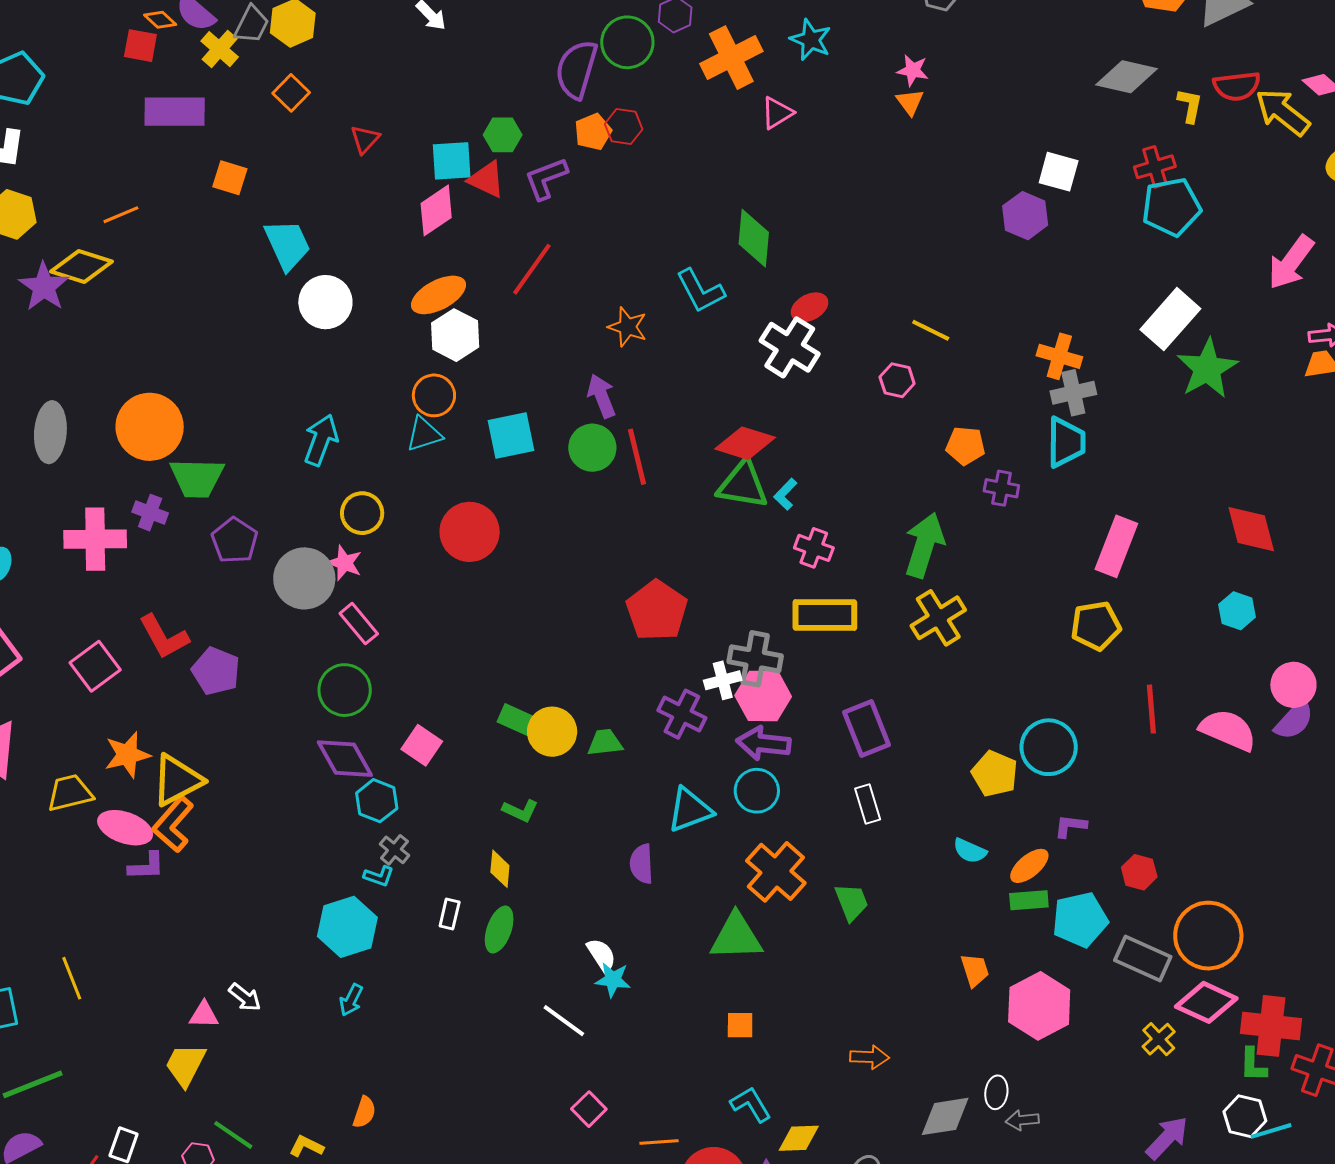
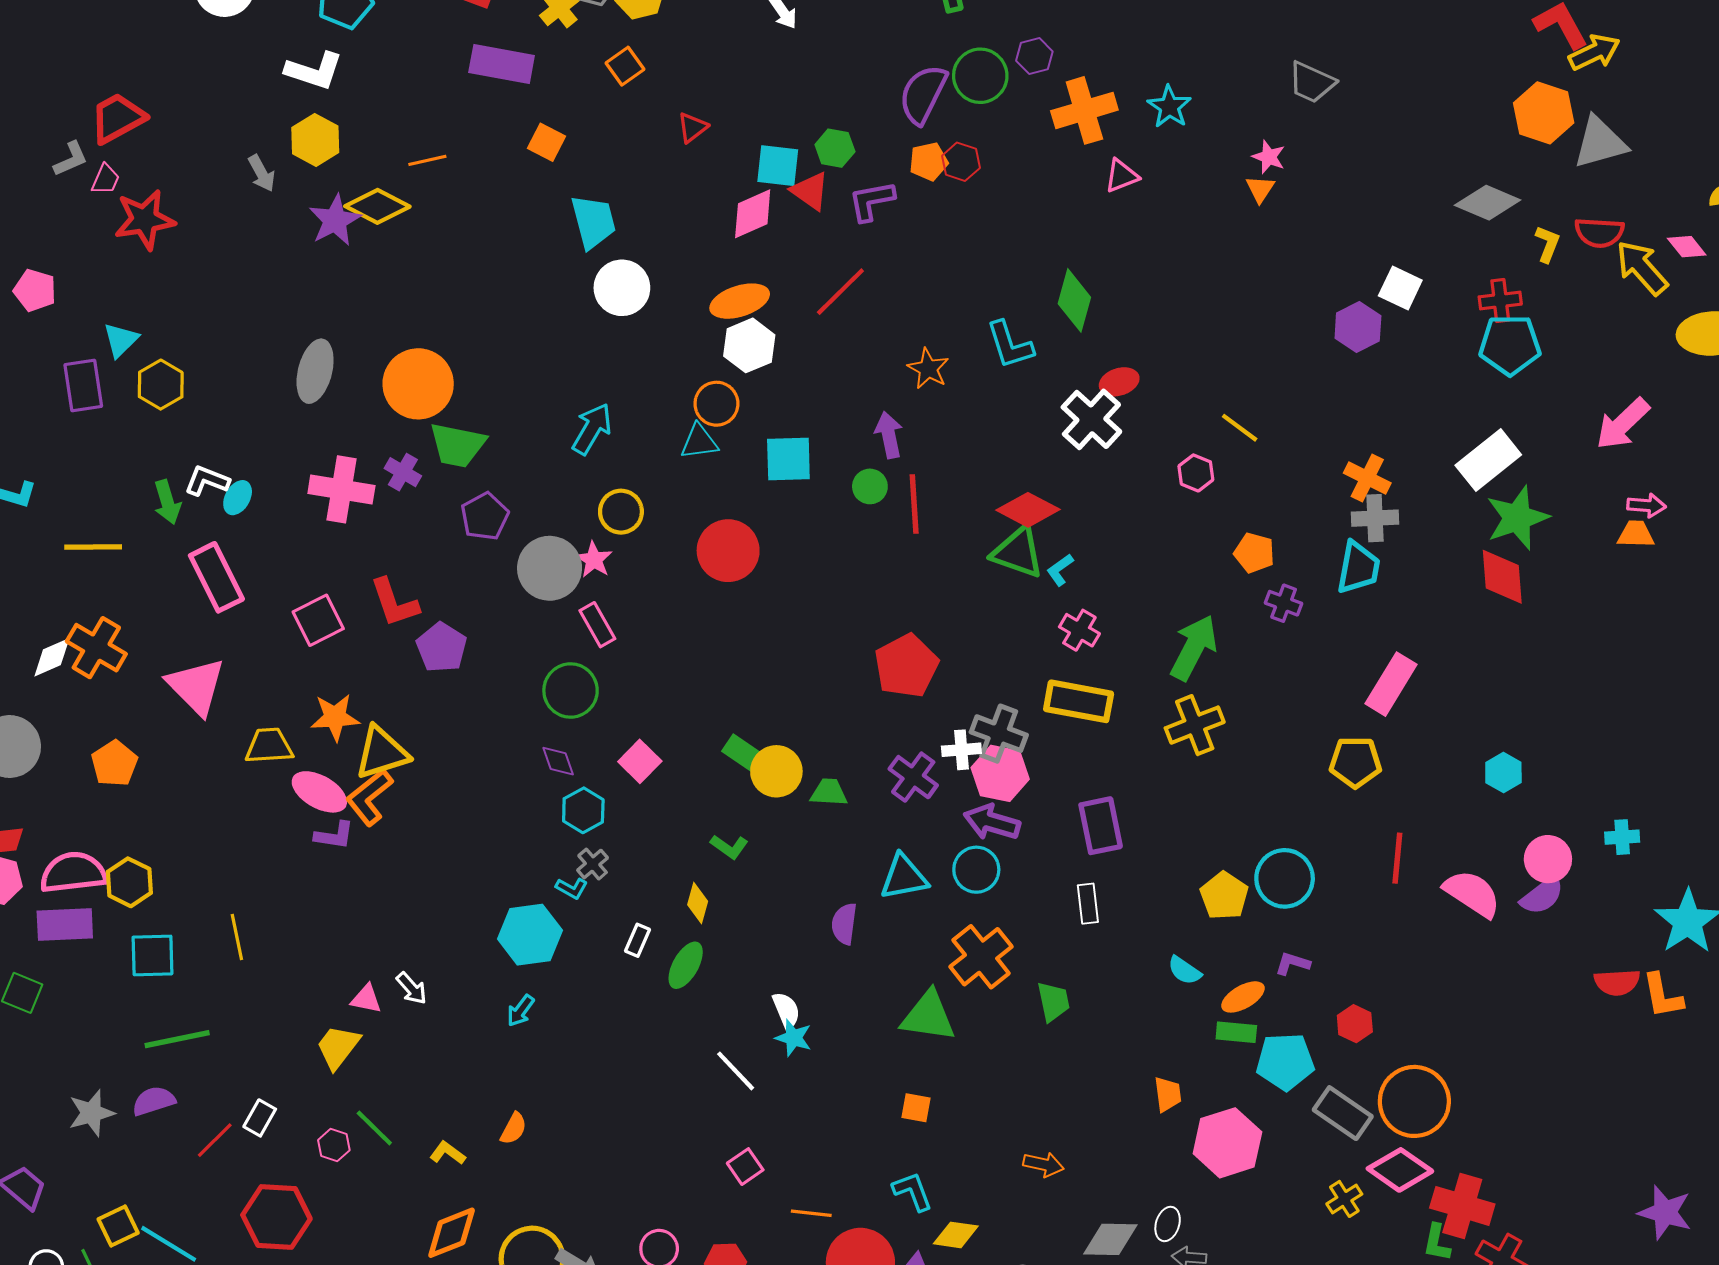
green circle: (592, 448) -> (870, 486), size x0.7
red diamond: (1251, 529) -> (1502, 577), moved
purple diamond: (345, 759) -> (558, 761), size x0.6

